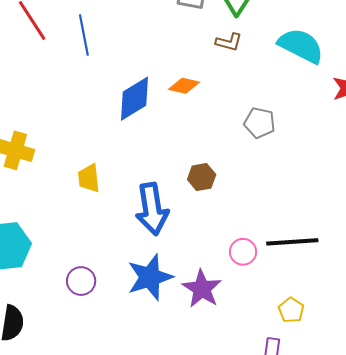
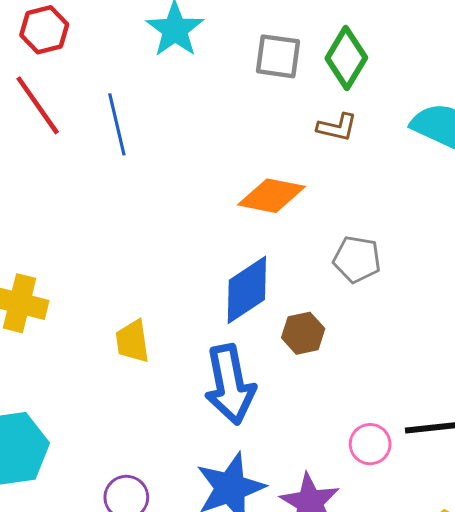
orange diamond: (184, 86) -> (272, 196), size x1.4
blue diamond: (134, 99) -> (247, 290), moved
gray pentagon: (260, 123) -> (357, 259), moved

